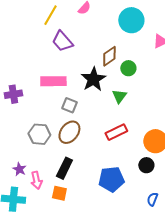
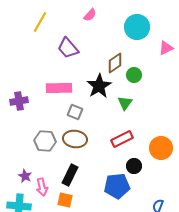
yellow line: (50, 15) -> (40, 22), moved
brown ellipse: (69, 132) -> (75, 139), turned 60
black circle: (146, 165) -> (134, 166), moved

